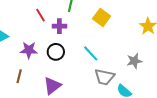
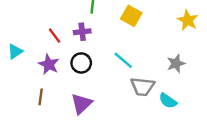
red line: (41, 15) -> (55, 36), moved
purple star: (29, 50) -> (49, 64), turned 30

